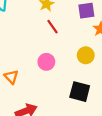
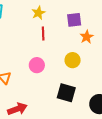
red line: (52, 27) -> (43, 34), turned 32

